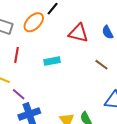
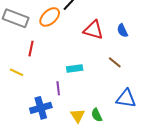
cyan rectangle: (52, 61) -> (75, 69), moved
purple line: (19, 94) -> (58, 88), moved, turned 40

